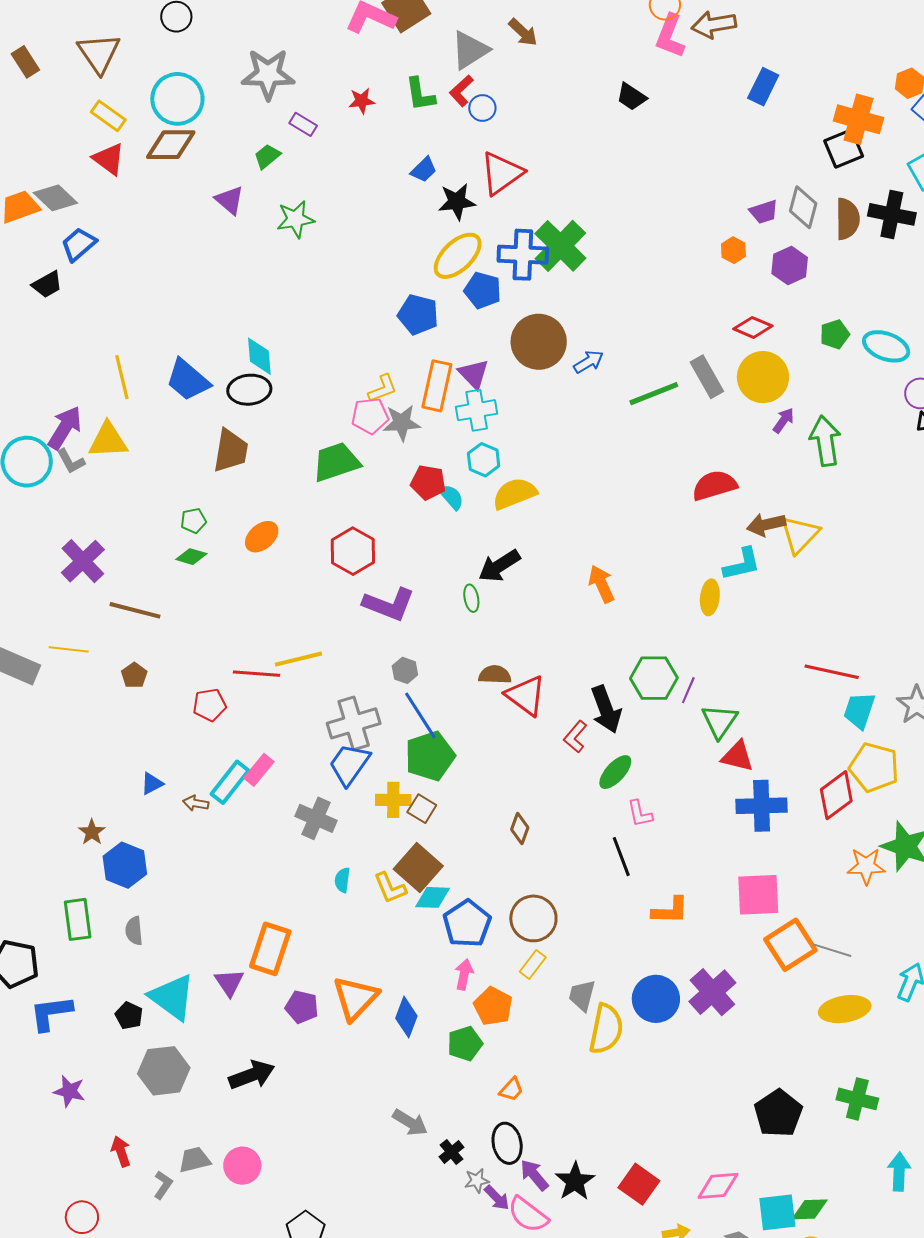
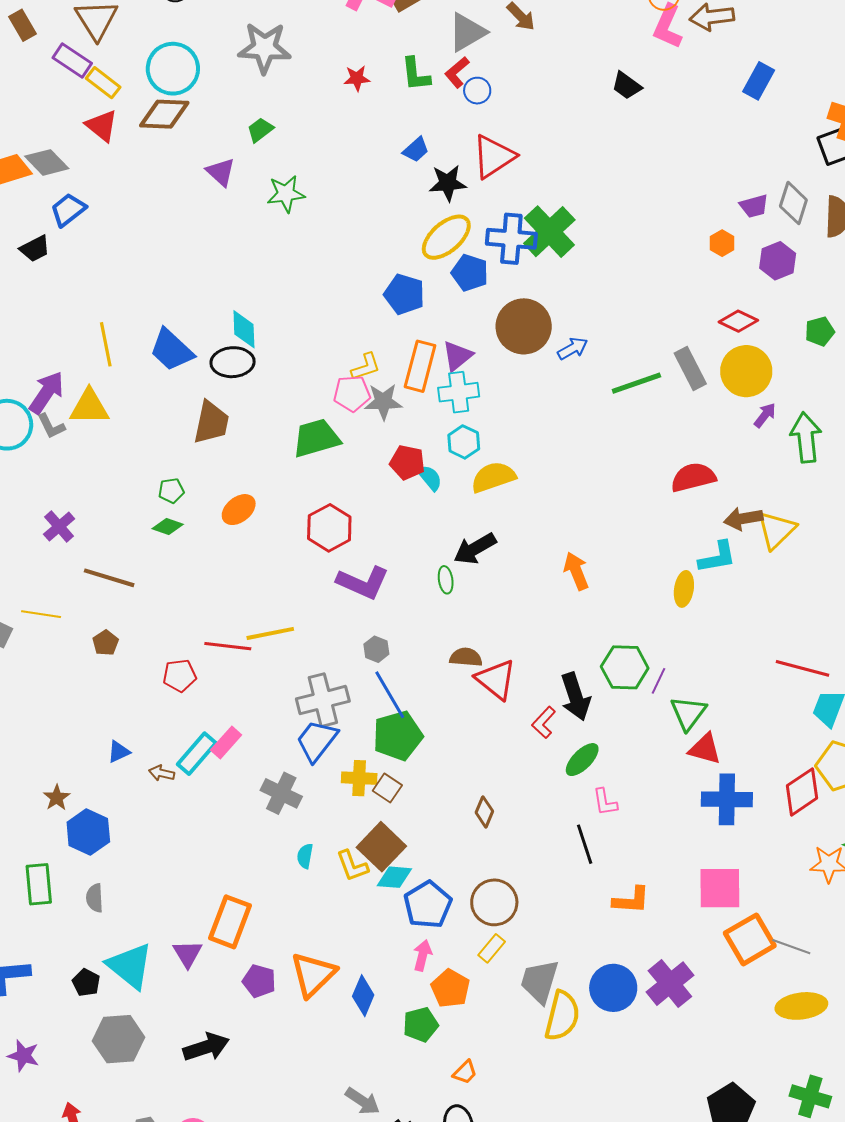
purple rectangle: (303, 124) -> (72, 60), moved, size x1.4
purple triangle: (474, 374) -> (457, 356), turned 32
purple cross: (83, 561) -> (59, 527), size x0.7
gray trapezoid: (582, 995) -> (540, 981), size x1.4

